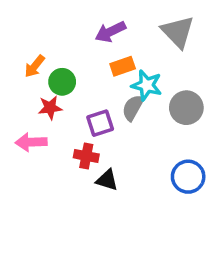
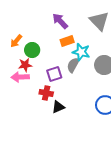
purple arrow: (110, 32) -> (60, 21), turned 72
pink arrow: (31, 142) -> (20, 77), moved
black triangle: (107, 180) -> (58, 107), turned -40

